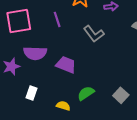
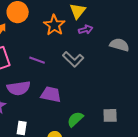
purple line: (57, 19) -> (37, 60), moved, turned -42
gray square: (121, 95) -> (110, 115), turned -35

